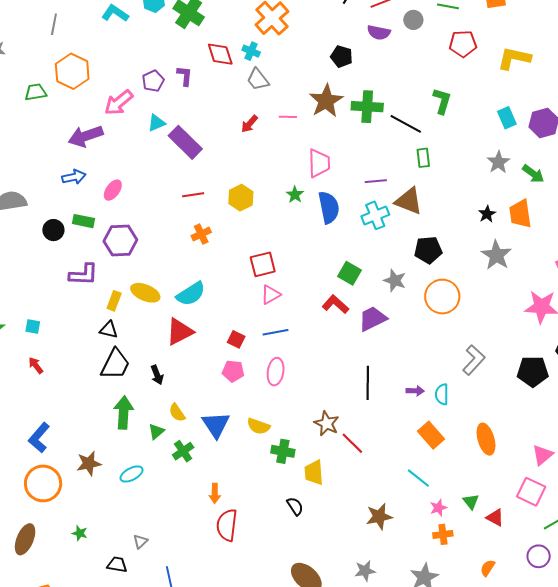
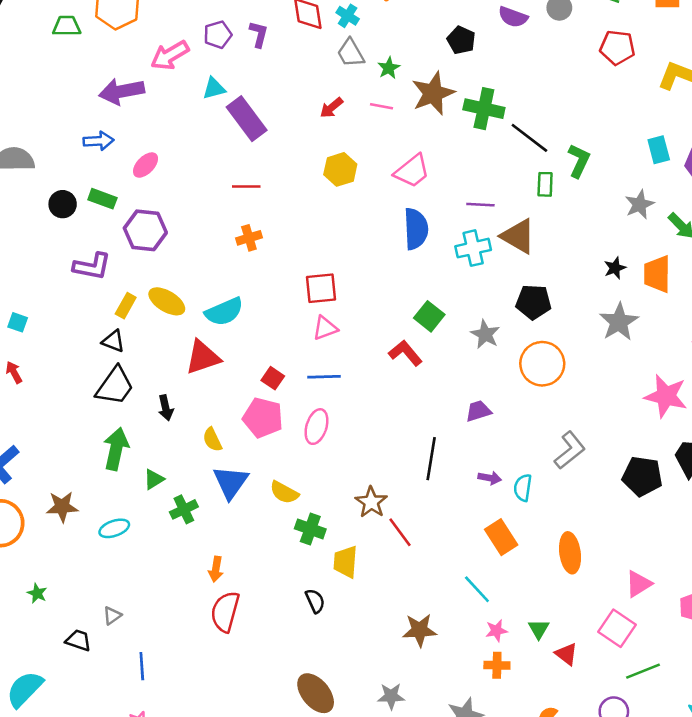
green L-shape: (442, 101) -> (579, 161), moved
pink trapezoid: (319, 163) -> (412, 171), turned 44
green star: (295, 195) -> (389, 68), moved
yellow hexagon: (241, 198) -> (340, 169), moved
purple trapezoid: (373, 319) -> (478, 411), moved, size x0.7
pink pentagon: (233, 371) -> (263, 418), size x1.4
yellow semicircle: (177, 413) -> (212, 440), moved

